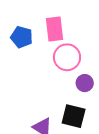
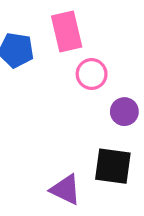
pink circle: (67, 57) -> (92, 74), size x0.7

